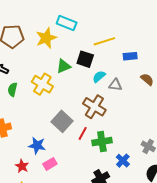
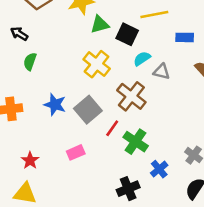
green triangle: (63, 66) -> (100, 24), moved
yellow cross: (42, 84) -> (97, 64), moved
green cross: (102, 142) -> (136, 142), turned 36
blue star: (37, 145) -> (55, 105), moved
pink rectangle: (50, 164) -> (76, 152), moved

